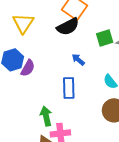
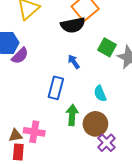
green square: (105, 38) -> (107, 47), turned 30
green arrow: (46, 116) -> (72, 115), moved

